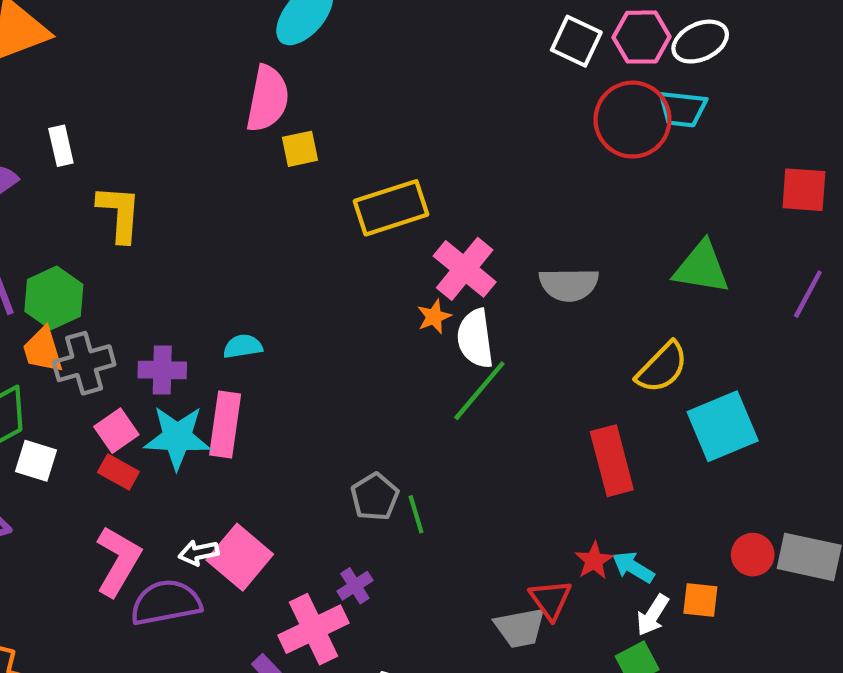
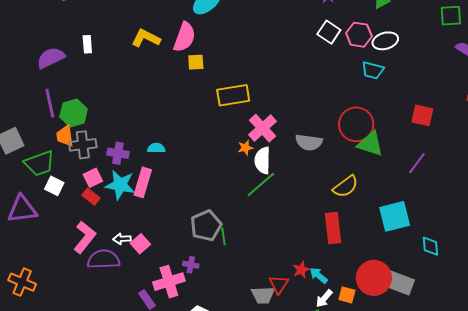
red circle: (633, 120) -> (356, 124), moved
yellow L-shape: (119, 213) -> (146, 38), moved, turned -76
cyan square: (723, 426) -> (395, 216), moved
red rectangle: (612, 461) -> (333, 228), moved
gray pentagon: (375, 497) -> (206, 226), size x1.4
red circle: (753, 555) -> (374, 278), size x1.8
pink square: (240, 557) -> (140, 244), size x0.7
purple cross: (355, 586) -> (191, 265), turned 35

